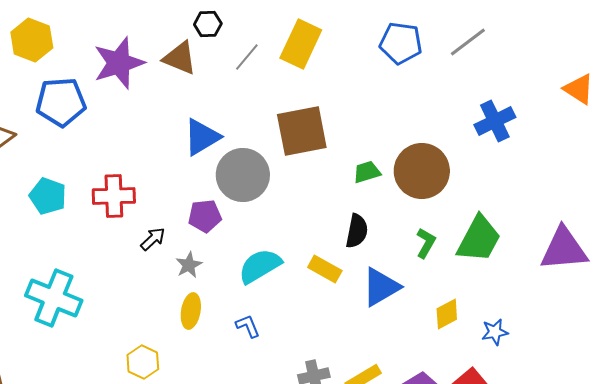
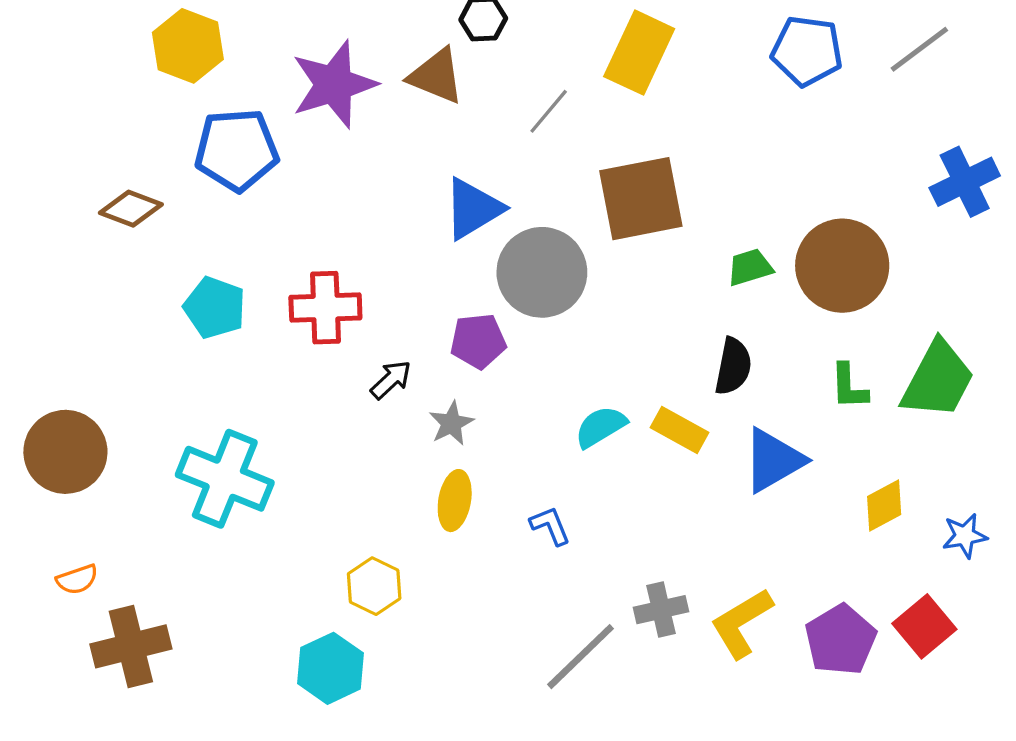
gray line: (247, 57) -> (549, 111), moved
green L-shape: (426, 243) -> (849, 386), turned 148
cyan semicircle: (260, 266) -> (601, 427), moved, size x0.7

